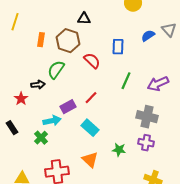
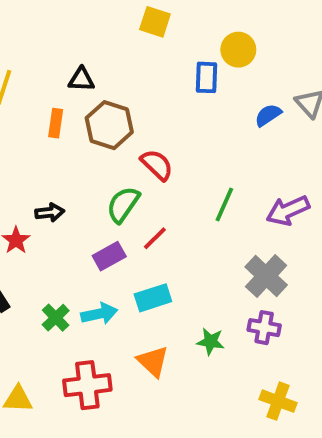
black triangle: (84, 19) -> (81, 79), moved
blue rectangle: (118, 47) -> (207, 77), moved
green semicircle: (56, 70) -> (123, 204), moved
gray cross: (147, 117) -> (266, 276), turned 30
cyan arrow: (52, 121) -> (99, 314), moved
cyan rectangle: (90, 128) -> (153, 298), turned -60

